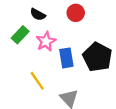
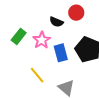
red circle: (76, 13) -> (76, 13), moved
black semicircle: (38, 14) -> (56, 22), moved

